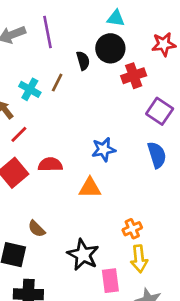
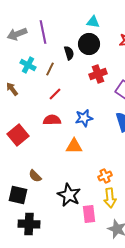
red cross: (134, 76) -> (98, 74), moved
cyan cross: (30, 89) -> (28, 65), moved
red line: (19, 134) -> (55, 94), moved
red semicircle: (50, 165) -> (52, 120), moved

